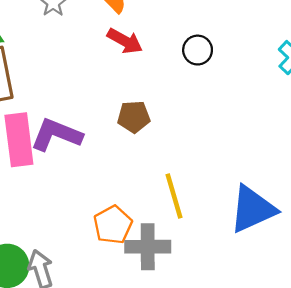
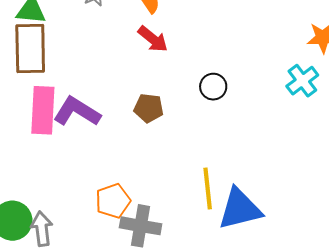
black circle: (198, 50) -> (213, 87), moved
yellow line: (174, 196) -> (208, 189), moved

